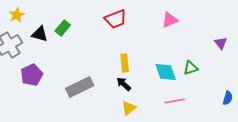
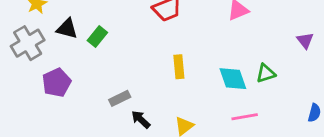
green rectangle: (63, 28) -> (97, 37), moved
black arrow: (124, 84) -> (141, 119), moved
gray rectangle: (80, 87) -> (120, 98), size x0.6

